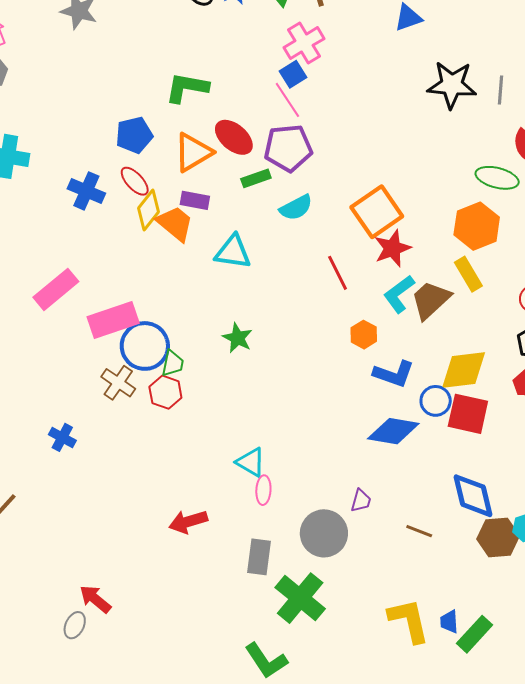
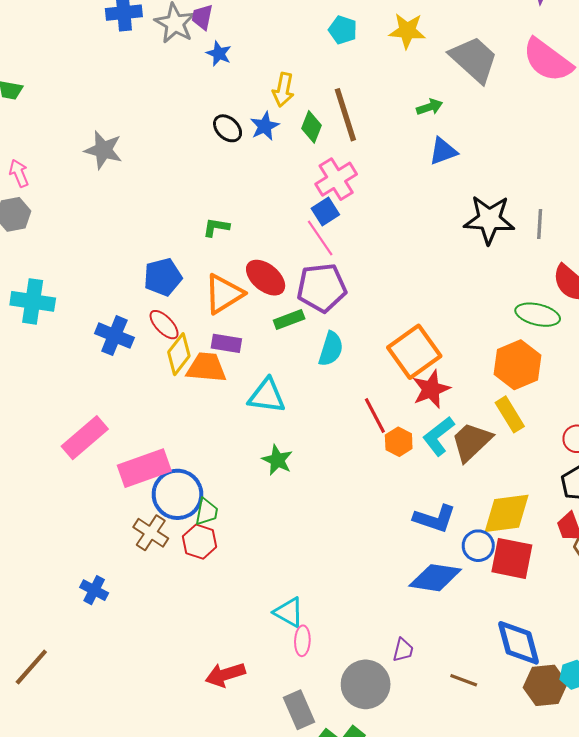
green L-shape: (187, 88) -> (216, 227), size x0.6
cyan semicircle: (296, 208) -> (331, 349), turned -44
orange trapezoid: (175, 223) -> (206, 367), turned -33
orange hexagon: (364, 335) -> (399, 442), moved
green star: (237, 338) -> (277, 460), moved
gray rectangle: (259, 557) -> (299, 710), turned -30

